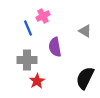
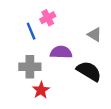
purple semicircle: (55, 47) -> (61, 52), turned 102
black semicircle: (85, 78) -> (89, 71), moved, turned 95

